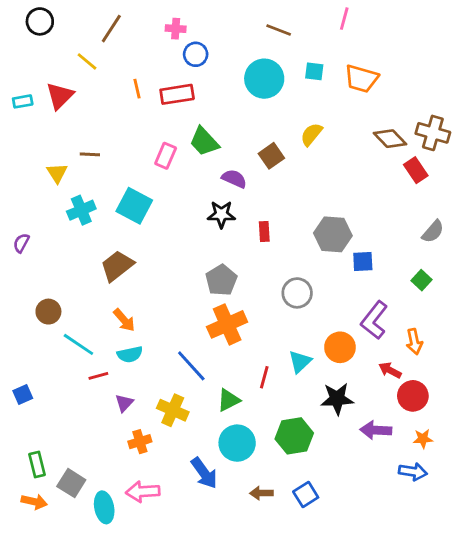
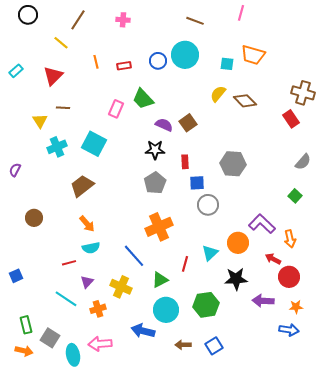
blue circle: (196, 54) -> (158, 61), moved
cyan square: (314, 71) -> (227, 64), moved
red rectangle: (177, 94) -> (124, 66), size x0.6
red triangle: (60, 96) -> (53, 76), moved
cyan rectangle: (23, 101) -> (16, 71), turned -32
brown diamond: (390, 139) -> (245, 101), moved
brown square: (271, 156) -> (188, 123), moved
blue square: (363, 262) -> (197, 183), moved
gray pentagon: (221, 280) -> (155, 183), moved
purple L-shape: (374, 320) -> (262, 224), turned 96
cyan line: (78, 344) -> (66, 299), moved
blue arrow: (204, 473) -> (143, 331), turned 140

